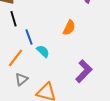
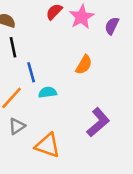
cyan semicircle: (43, 51) -> (48, 92), turned -56

